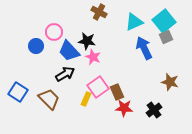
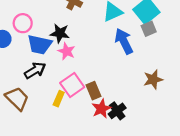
blue trapezoid: (69, 51) -> (40, 45), turned -35
brown star: (170, 82) -> (153, 79), turned -30
red star: (124, 108) -> (101, 109), turned -30
black cross: (154, 110) -> (117, 111), moved

